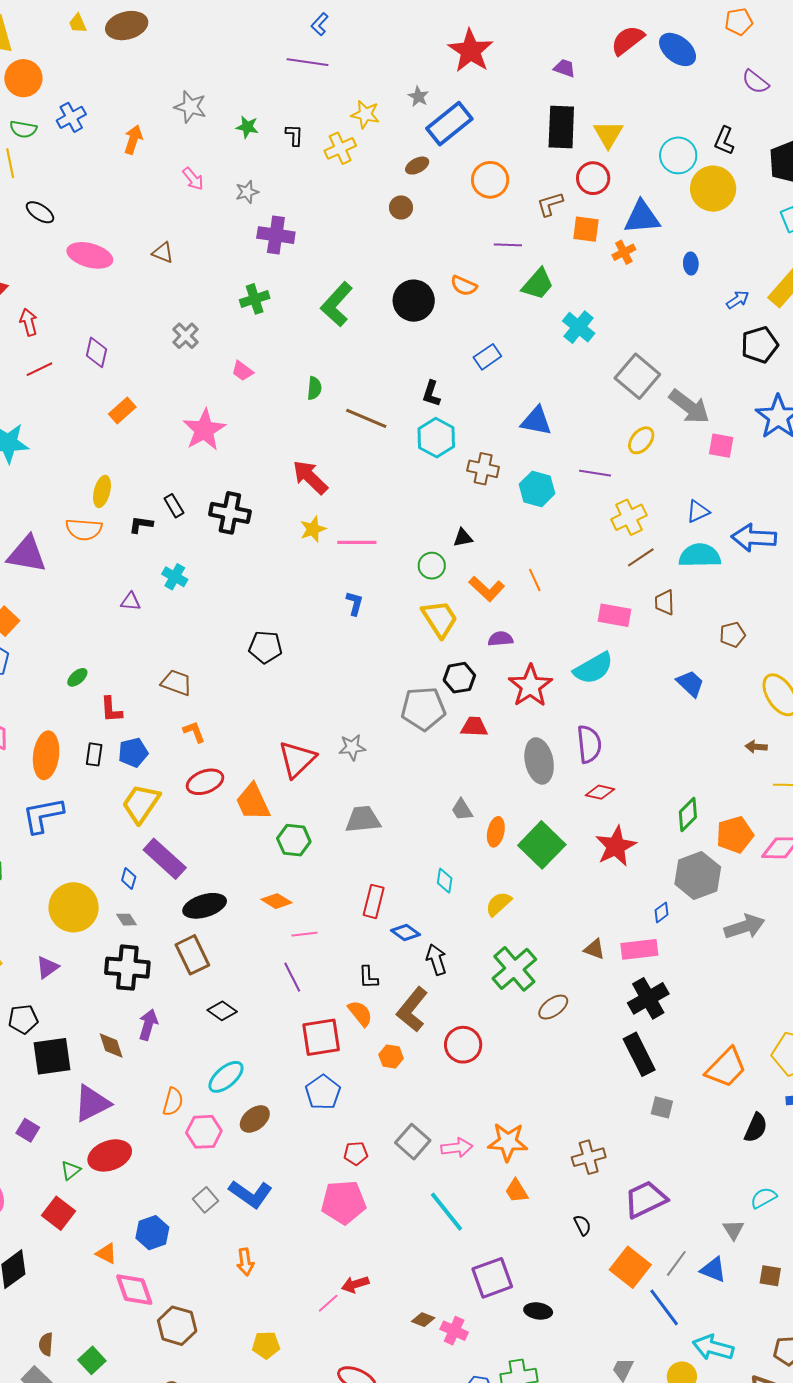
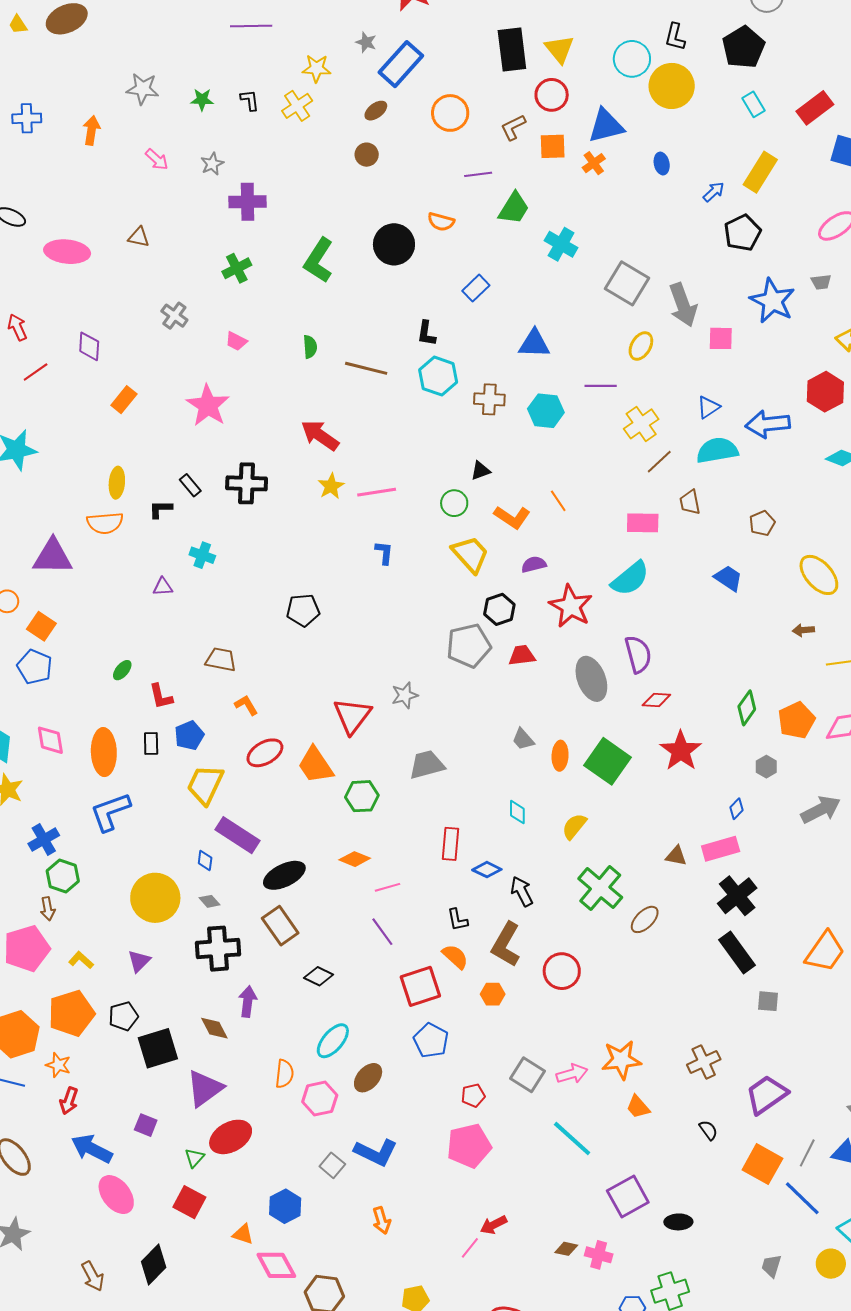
blue cross: (71, 117) -> (27, 118), turned 36
gray arrow: (689, 407) -> (683, 305), turned 42
gray hexagon: (698, 876) -> (766, 767), size x0.5

